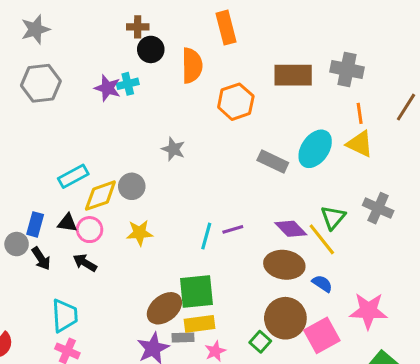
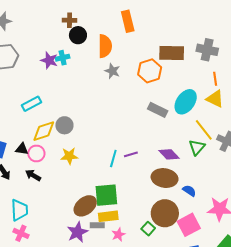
orange hexagon: (236, 102) -> (150, 71), moved
gray star: (173, 149) -> (112, 71), moved
cyan rectangle: (73, 176) -> (32, 104), moved
yellow line: (322, 239) -> (204, 130), moved

